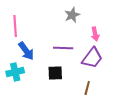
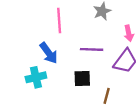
pink line: (15, 26) -> (59, 21), moved
brown line: (87, 88) -> (107, 96), moved

